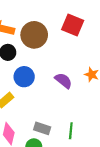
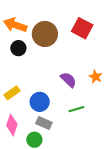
blue circle: (24, 77) -> (40, 102), moved
green line: (71, 131) -> (76, 109), moved, turned 63

